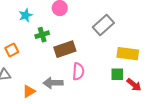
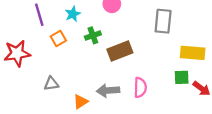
gray rectangle: (103, 25) -> (163, 21), turned -40
orange square: (12, 50) -> (58, 39), moved
pink semicircle: (78, 71) -> (140, 87), moved

